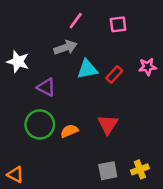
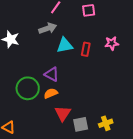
red rectangle: (114, 74) -> (86, 49), turned -32
purple triangle: (46, 87) -> (52, 74), moved
red triangle: (108, 124) -> (63, 113), moved

